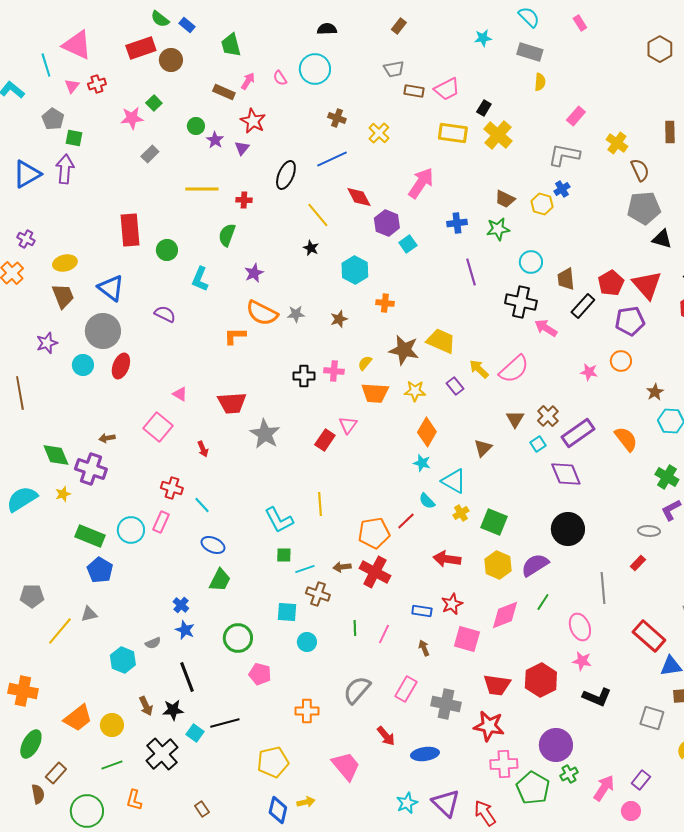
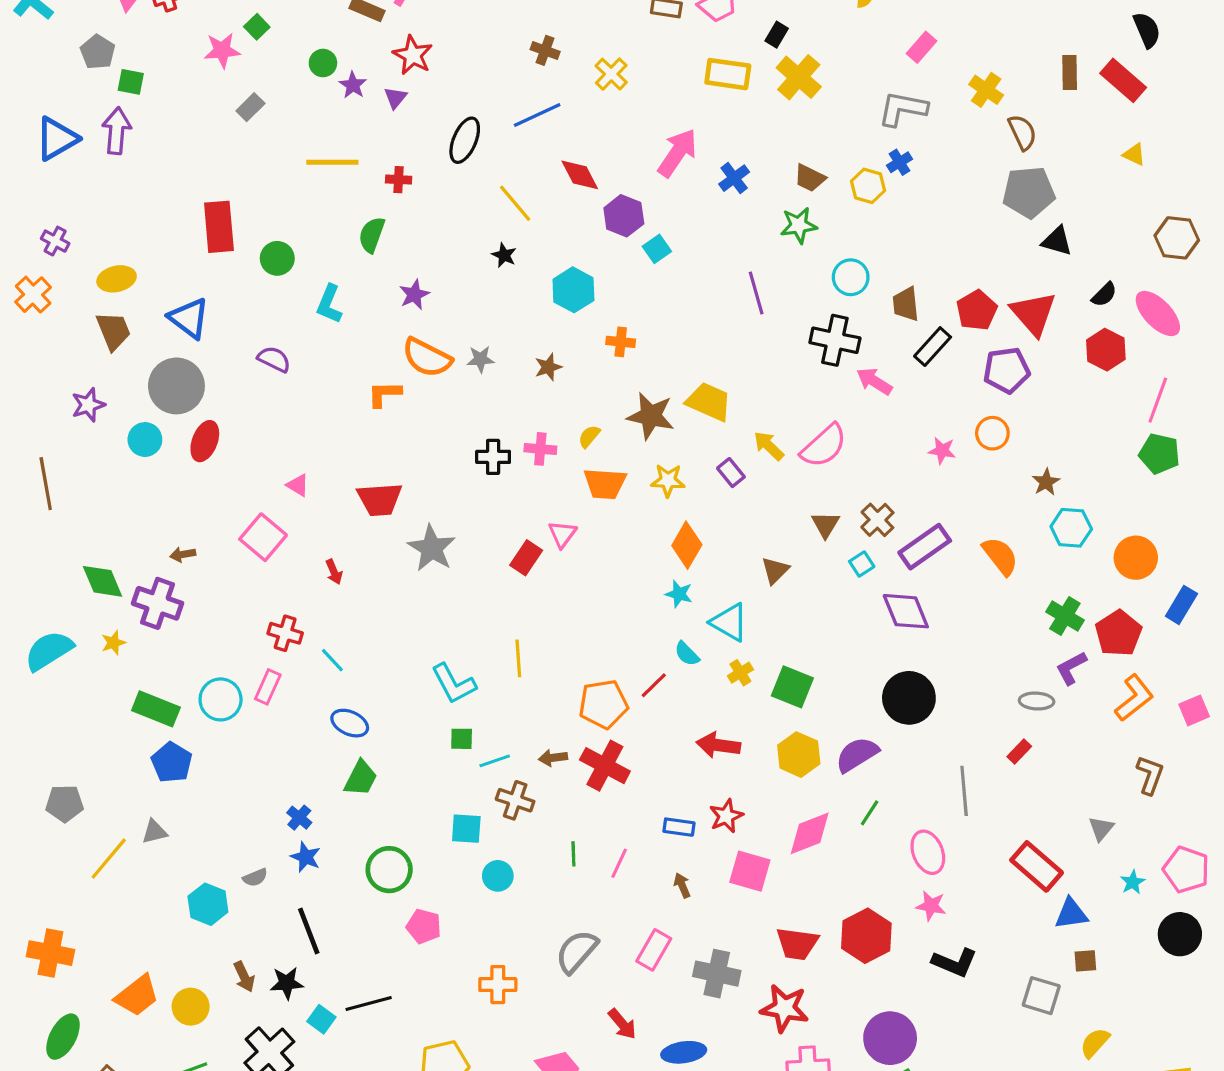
blue cross: (457, 223) -> (734, 178), moved, turned -30

